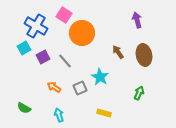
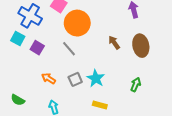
cyan square: (24, 48) -> (18, 38), turned -32
purple square: (43, 57) -> (37, 48), turned -32
gray line: (65, 61) -> (69, 49), moved
cyan star: (100, 77) -> (96, 78), moved

